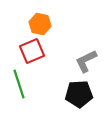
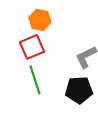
green line: (19, 84) -> (35, 80), moved

